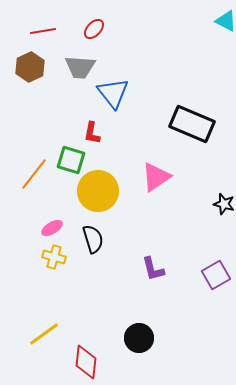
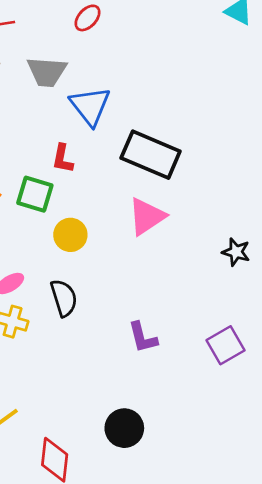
red ellipse: (94, 29) -> (87, 18), moved
black rectangle: (192, 124) -> (151, 155), moved
yellow circle: (98, 191) -> (70, 235), size x0.6

